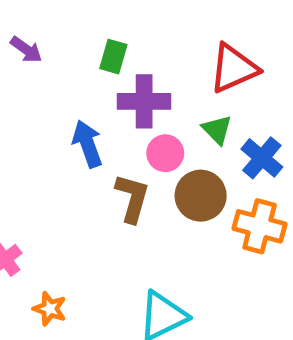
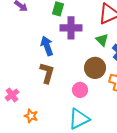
pink circle: (165, 153) -> (80, 90), moved
brown L-shape: (132, 198) -> (47, 73), moved

